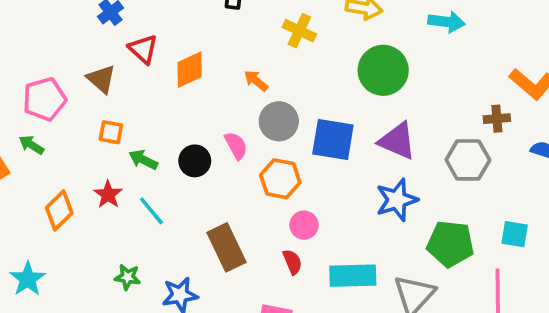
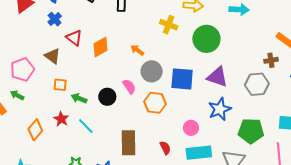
yellow cross: (299, 31) -> (169, 25), moved
pink circle: (304, 225) -> (191, 128), moved
brown rectangle: (227, 247) -> (129, 143), turned 30

